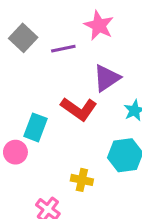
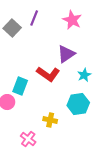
pink star: (99, 25) -> (72, 20), moved
purple line: (63, 49) -> (34, 18), moved, turned -56

